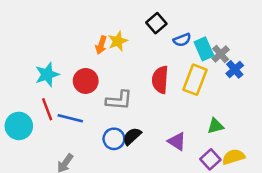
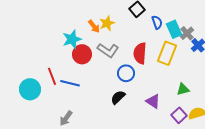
blue semicircle: (182, 40) -> (157, 22), turned -88
orange arrow: (101, 45) -> (94, 26), turned -56
cyan star: (47, 75) -> (72, 39), moved
gray L-shape: (119, 100) -> (108, 50), moved, turned 30
blue circle: (114, 139) -> (126, 73), moved

